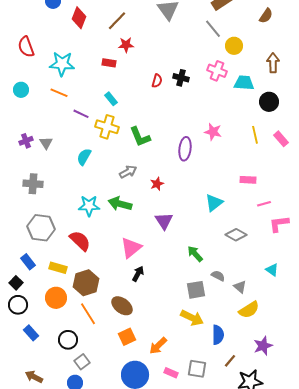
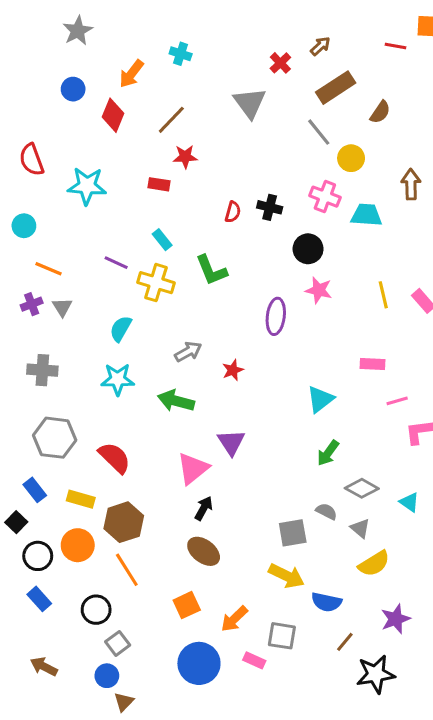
brown semicircle: (266, 16) -> (380, 112), moved
orange line: (59, 93) -> (48, 269), moved
black circle: (269, 102) -> (308, 249), moved
green L-shape: (140, 137) -> (211, 270), moved
cyan star: (89, 206) -> (118, 379), moved
purple triangle: (164, 221) -> (231, 442), moved
gray diamond: (236, 235) -> (362, 488), moved
green arrow: (195, 254) -> (328, 453), moved, turned -102
black circle: (18, 305) -> (38, 556), moved
brown ellipse: (122, 306) -> (204, 551), moved
blue semicircle: (218, 335) -> (326, 602), turned 102
gray square: (197, 369) -> (282, 636), moved

